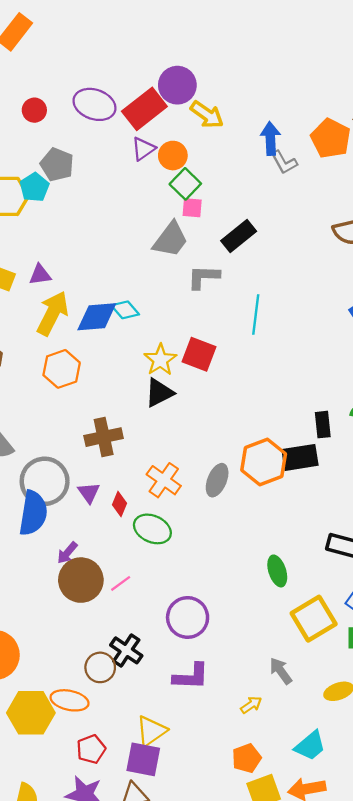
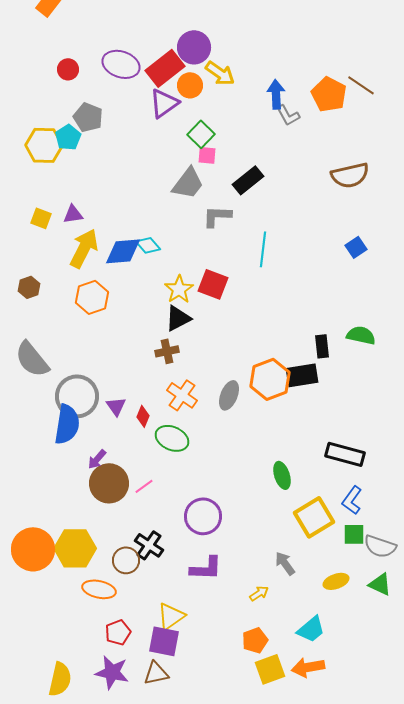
purple triangle: (143, 149) -> (164, 103), size x1.4
orange circle: (173, 156) -> (190, 85), moved
brown cross: (104, 437) -> (167, 351), moved, size x0.7
yellow hexagon: (31, 713) -> (75, 548), moved

